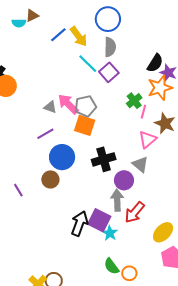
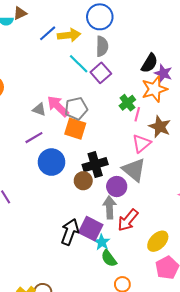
yellow arrow: (79, 36) -> (69, 35), turned -60
gray triangle: (140, 164) -> (134, 170), size x1.4
brown circle: (50, 179) -> (83, 181), moved
green semicircle: (111, 266) -> (109, 258), moved

